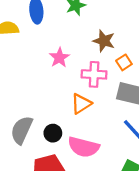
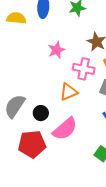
pink semicircle: (83, 147) -> (65, 129), turned -64

